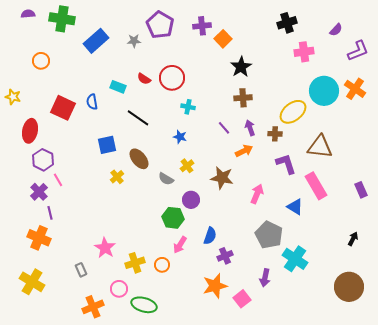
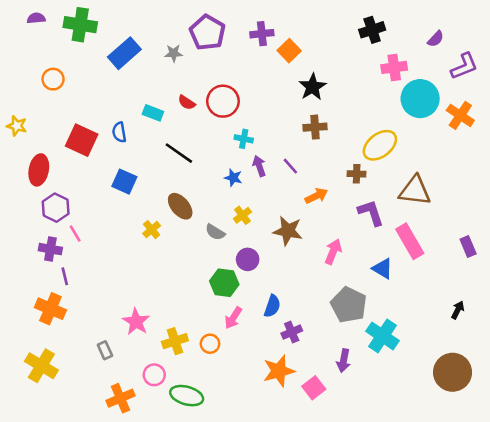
cyan circle: (324, 91) -> (420, 99), moved
purple arrow: (250, 128) -> (259, 166), moved
blue square: (107, 145) -> (124, 182), moved, turned 36
purple cross: (39, 192) -> (50, 249), turned -36

